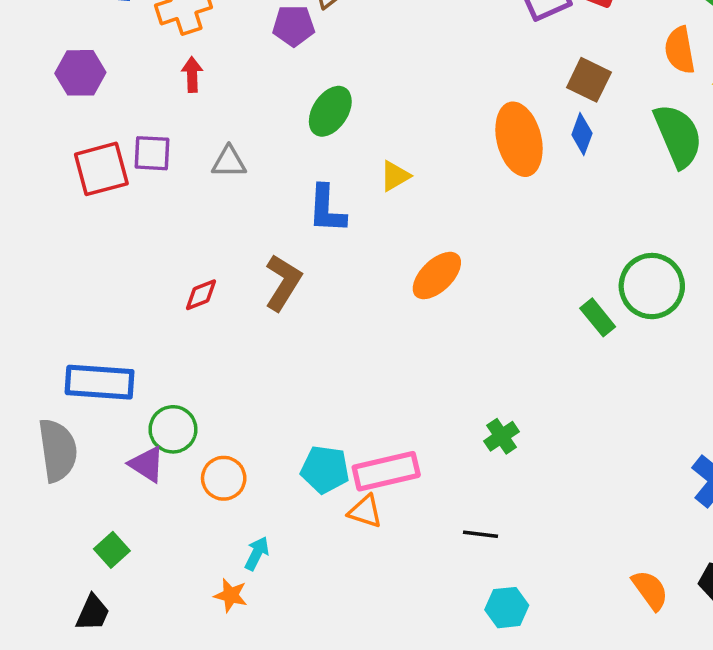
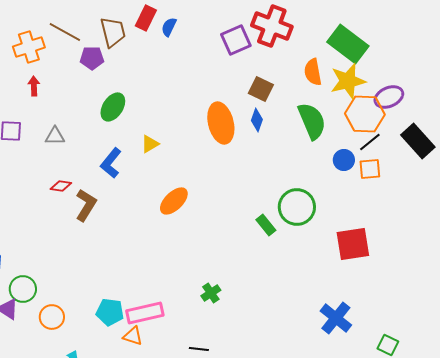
blue L-shape: (327, 209) -> (111, 163), turned 36
red diamond: (201, 295) -> (61, 186), moved, turned 30

